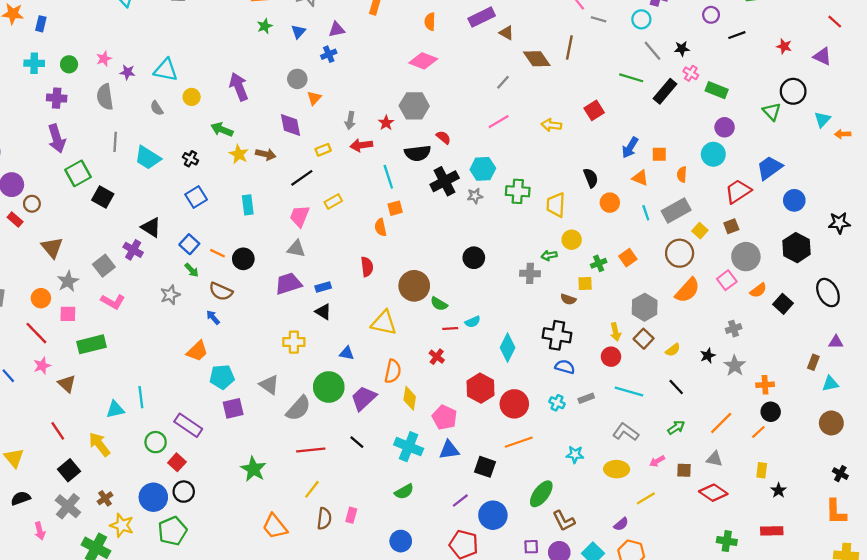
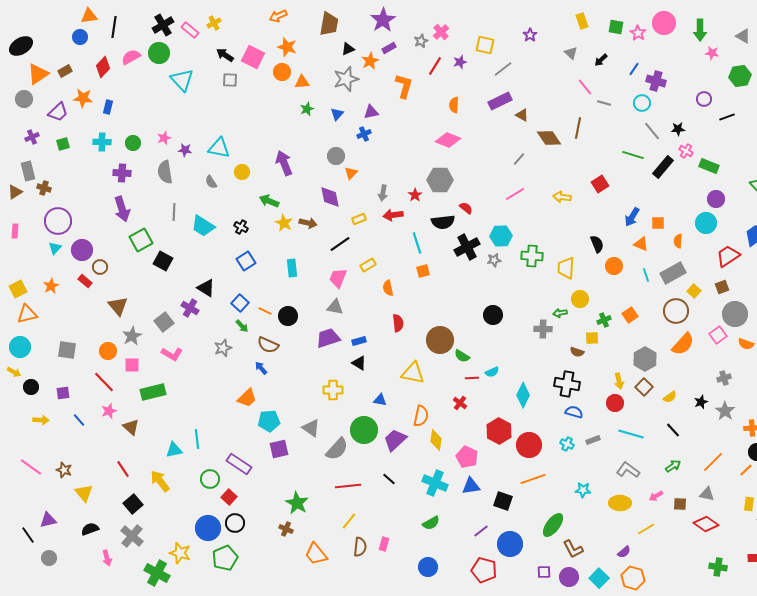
orange semicircle: (380, 227) -> (388, 288), moved
orange semicircle: (758, 290) -> (746, 344), turned 56
brown cross: (105, 498) -> (286, 529), moved, turned -32

